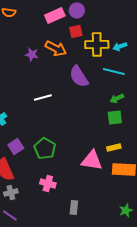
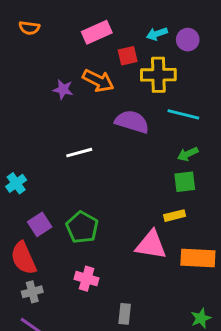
purple circle: (77, 10) -> (188, 40), moved
cyan arrow: (120, 46) -> (157, 34), moved
purple semicircle: (79, 76) -> (132, 122), turned 140
yellow rectangle: (114, 147) -> (175, 216), moved

